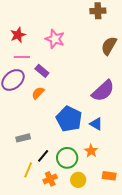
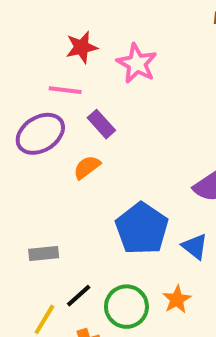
red star: (18, 35) -> (82, 47), moved

